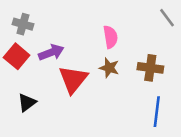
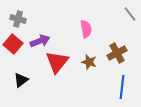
brown star: (109, 68) -> (89, 62), moved
brown cross: (150, 68) -> (117, 53), turned -36

